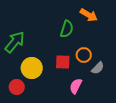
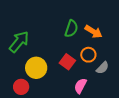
orange arrow: (89, 15) -> (93, 32), moved
red square: (63, 62) -> (67, 62), turned 35

